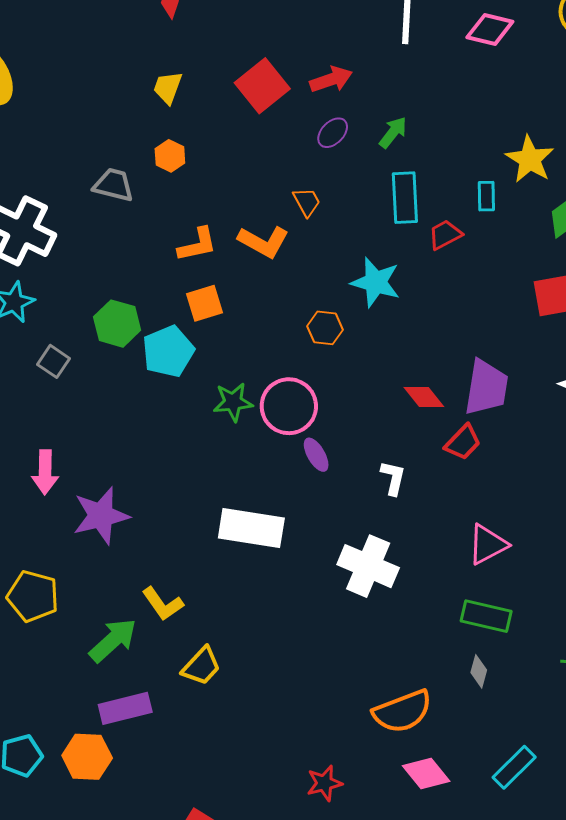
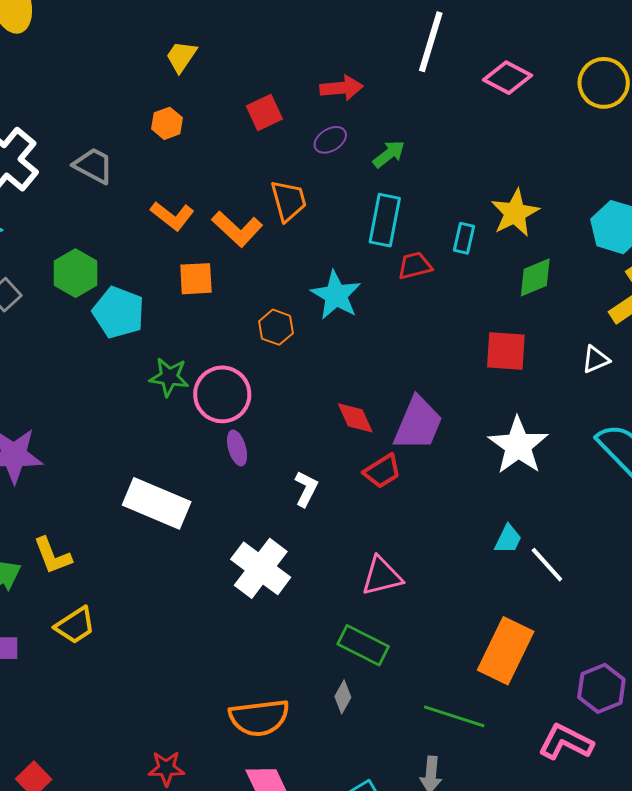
red square: (262, 86) -> (264, 113), moved, size x0.7
gray trapezoid: (114, 185) -> (93, 166), moved
orange trapezoid: (307, 202) -> (289, 201), size x1.4
orange L-shape: (197, 245) -> (172, 216), turned 36
orange square: (205, 303) -> (196, 279), moved
cyan pentagon: (168, 351) -> (119, 312), turned 30

